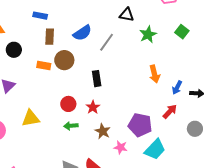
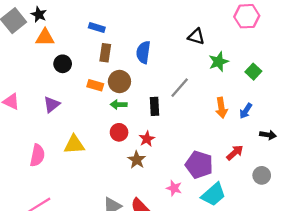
green square: (182, 32) -> (253, 72), moved
blue semicircle: (82, 33) -> (143, 52), turned 126
gray line: (107, 42) -> (180, 88), moved
blue arrow: (177, 88) -> (246, 111), moved
green arrow: (71, 126) -> (119, 105), moved
brown star: (103, 131) -> (137, 160), moved

